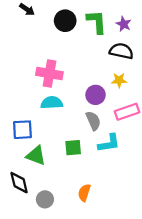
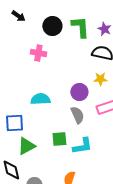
pink cross: (49, 74) -> (38, 53), moved, size x0.7
cyan L-shape: (109, 143) -> (82, 146), moved
green triangle: (36, 156) -> (26, 146), turned -48

